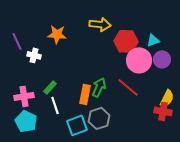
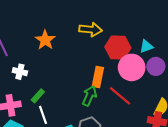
orange star: (57, 34) -> (45, 40), turned 30
white cross: (34, 55) -> (20, 72), moved
orange rectangle: (85, 94) -> (98, 77), moved

